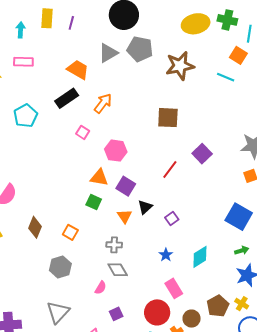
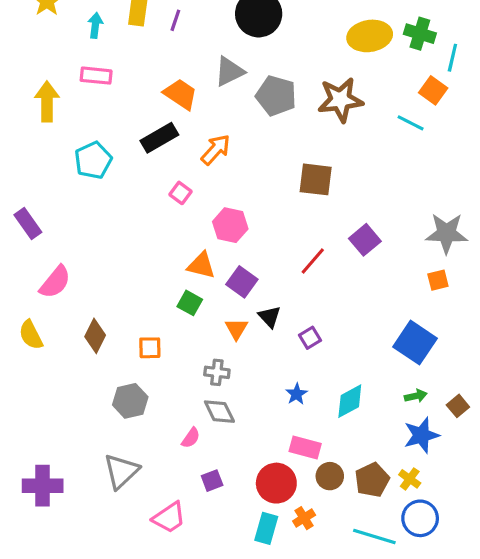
gray pentagon: (140, 49) -> (276, 96), moved
black triangle: (145, 207) -> (270, 317), turned -35
orange square: (70, 232) -> (150, 348), turned -35
pink rectangle: (174, 288) -> (305, 447), turned -48
brown circle: (192, 319) -> (330, 476), moved

